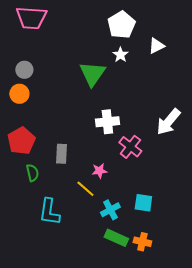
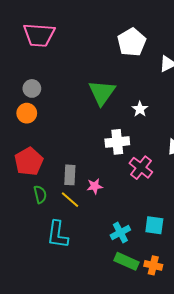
white star: (120, 55) -> (140, 109), moved
pink star: (99, 171) -> (95, 186), moved
yellow line: (85, 189) -> (70, 200), moved

